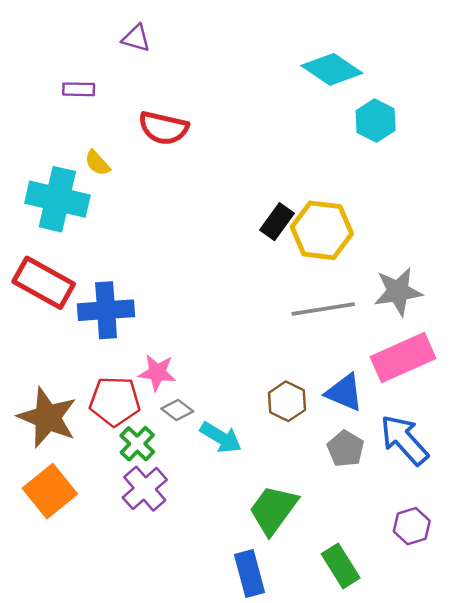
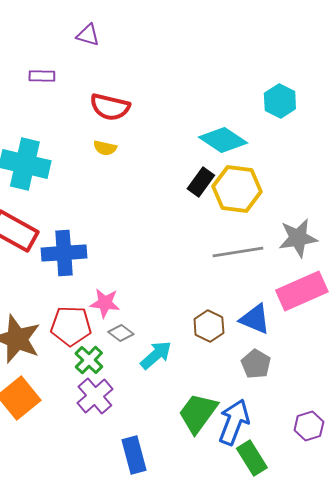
cyan diamond: (332, 69) -> (223, 140), moved
yellow semicircle: (97, 163) -> (105, 148), moved, turned -35
cyan arrow: (221, 437) -> (156, 355), turned -72
blue arrow: (404, 440) -> (234, 422), moved, turned 63
blue rectangle: (250, 573) -> (134, 455), moved

